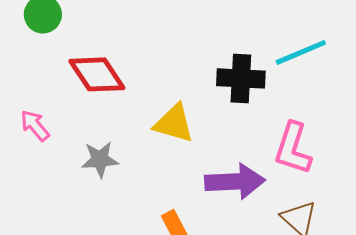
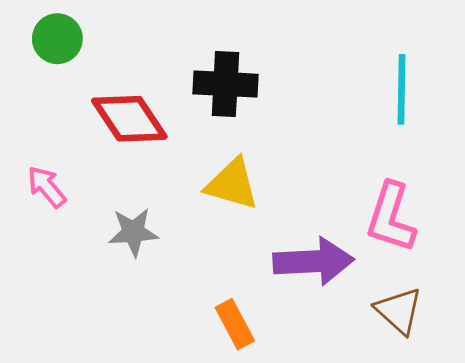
cyan line: (301, 52) -> (402, 89), turned -66
black cross: (241, 78) -> (225, 84), moved

